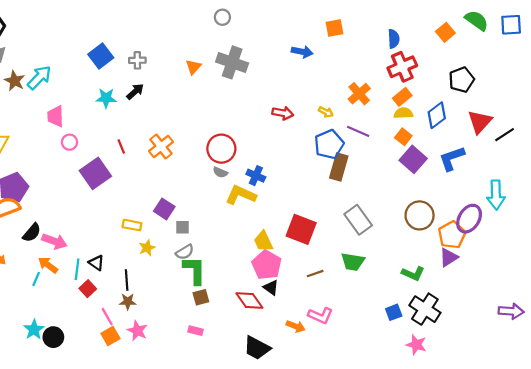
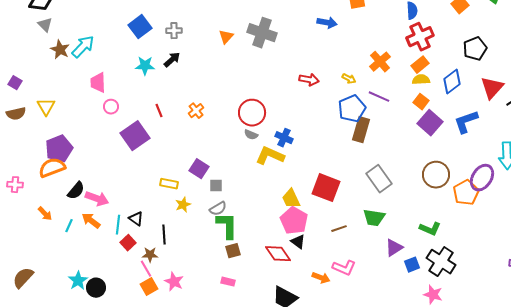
orange cross: (161, 146) -> (196, 111), size x0.7
purple triangle: (449, 257) -> (394, 248), moved
cyan line: (36, 279) -> (69, 226), moved
brown star: (128, 302) -> (150, 255), moved

